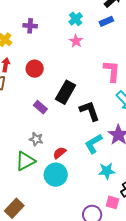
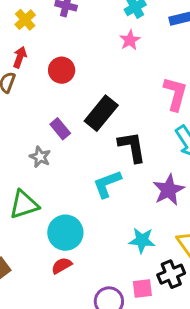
gray star: (36, 139) -> (40, 157), moved
cyan L-shape: (93, 144) -> (107, 184), moved
red semicircle: (59, 153) -> (62, 266), moved
pink square: (112, 202) -> (142, 288), turned -32

